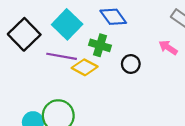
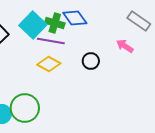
green cross: (100, 45) -> (55, 23), moved
purple line: (62, 56) -> (51, 41), moved

